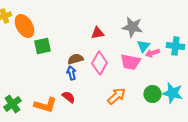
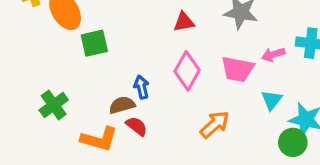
cyan triangle: (143, 46) -> (272, 100), moved
brown semicircle: (75, 59) -> (122, 105), moved
green circle: (152, 94) -> (293, 142), moved
green cross: (12, 104) -> (54, 105), moved

